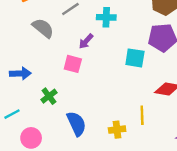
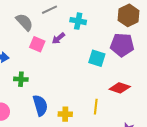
pink square: (73, 64) -> (37, 44), moved
green cross: (49, 96) -> (21, 79), turned 32
yellow cross: (117, 130) -> (65, 114), moved

